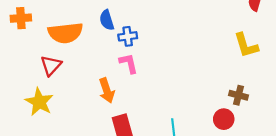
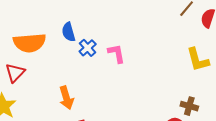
blue cross: (128, 36) -> (88, 48), turned -36
pink L-shape: (129, 63) -> (116, 53), moved

